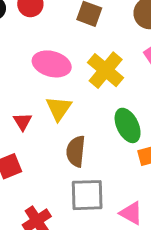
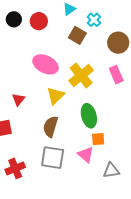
yellow triangle: (59, 108) -> (55, 96), moved
pink triangle: (131, 213) -> (86, 155), moved

